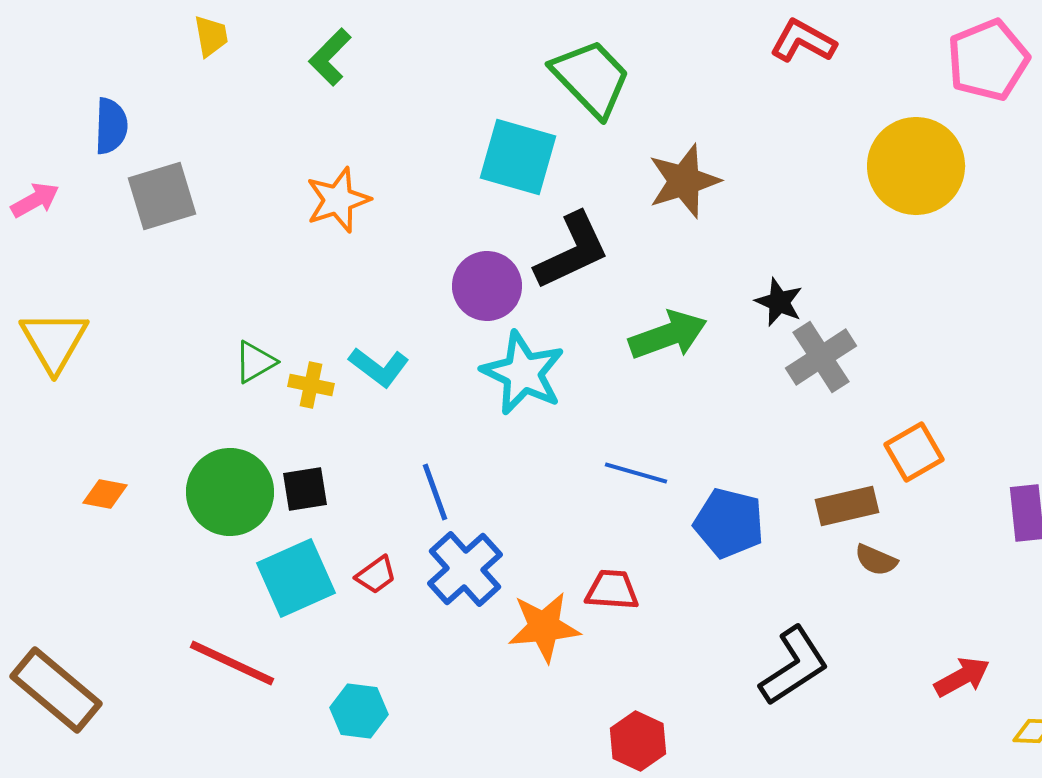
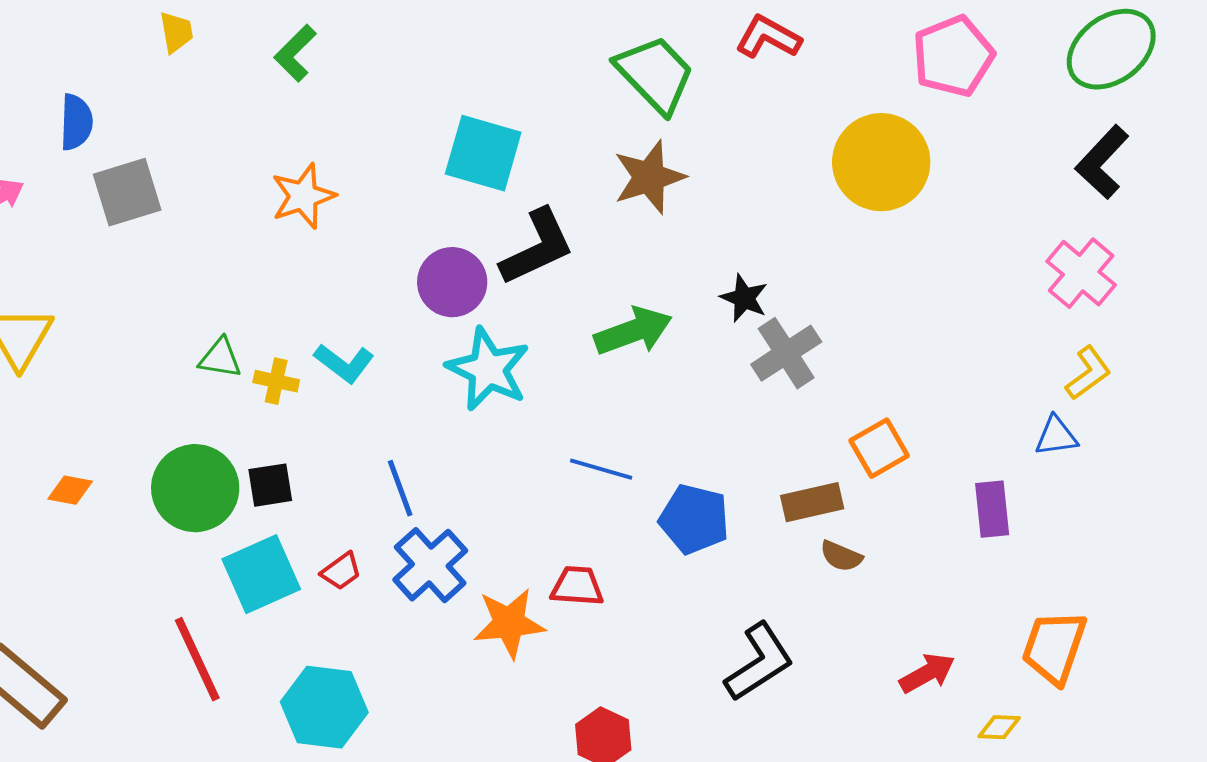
green trapezoid: (591, 78) -> (655, 74), moved
green triangle: (255, 362) -> (220, 358), turned 39
red line: (232, 663) -> (197, 659), turned 40
cyan hexagon: (359, 711) -> (324, 707), size x1.5

